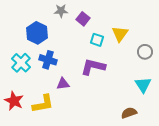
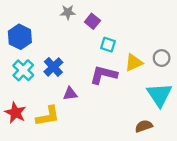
blue hexagon: (37, 33) -> (20, 37), moved
yellow triangle: (120, 34) -> (134, 62), moved, turned 30
blue cross: (48, 60) -> (53, 67), turned 30
cyan triangle: (143, 85) -> (159, 95), size x1.4

